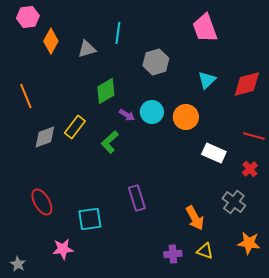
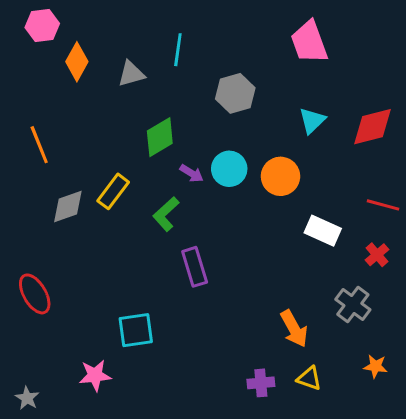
purple rectangle: (137, 198) -> (195, 267), moved
red ellipse: (42, 202) -> (35, 294), moved
orange star: (249, 243) -> (375, 366), size x0.7

